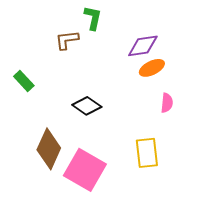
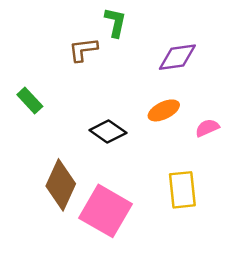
orange ellipse: (152, 68) -> (164, 110), moved
pink semicircle: (167, 103) -> (207, 128), turned -120

